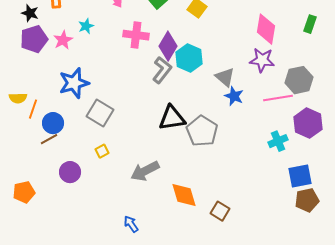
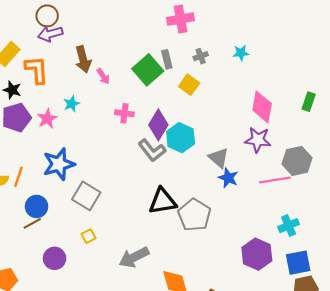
pink cross: (136, 35) -> (124, 113), size x0.7
gray L-shape: (162, 70) -> (152, 150), turned 104
orange line: (33, 109) -> (19, 177), moved
purple hexagon: (308, 123) -> (257, 254), moved
cyan cross: (278, 141) -> (289, 226), moved

